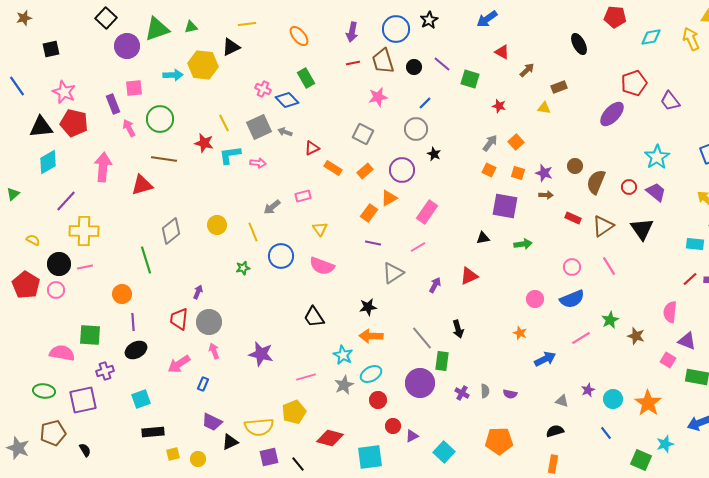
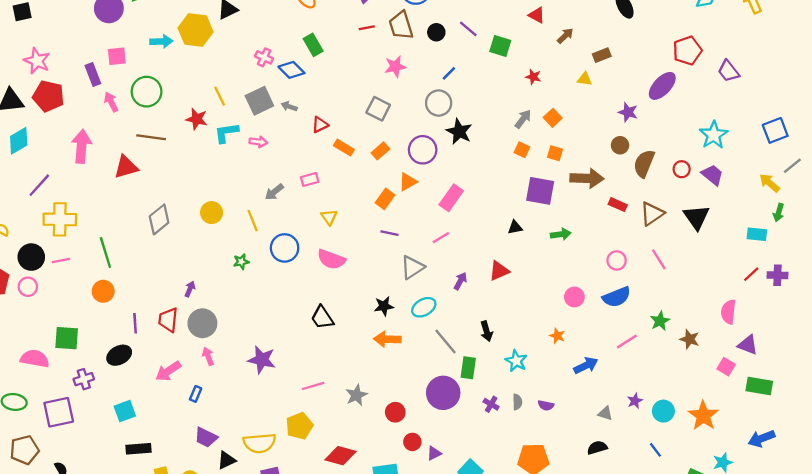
black star: (434, 154) -> (459, 132), size x1.6
purple star: (544, 173) -> (628, 112), moved
brown arrow: (546, 195) -> (587, 178), size x2.0
green line: (146, 260) -> (105, 252), moved
purple line: (133, 322) -> (135, 323), moved
cyan star: (343, 355) -> (516, 361), moved
cyan ellipse: (371, 374) -> (424, 307), moved

